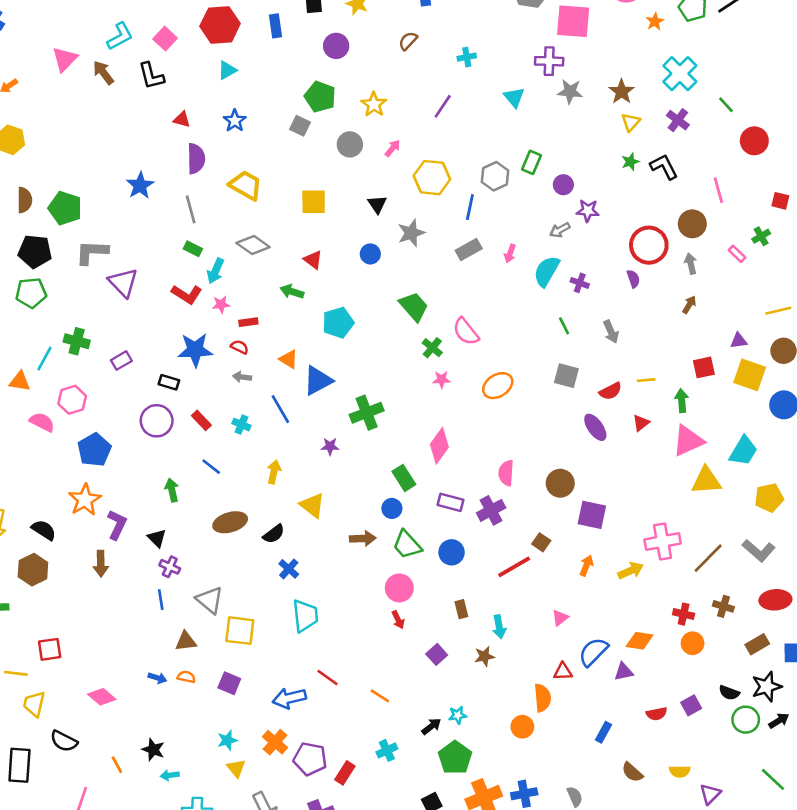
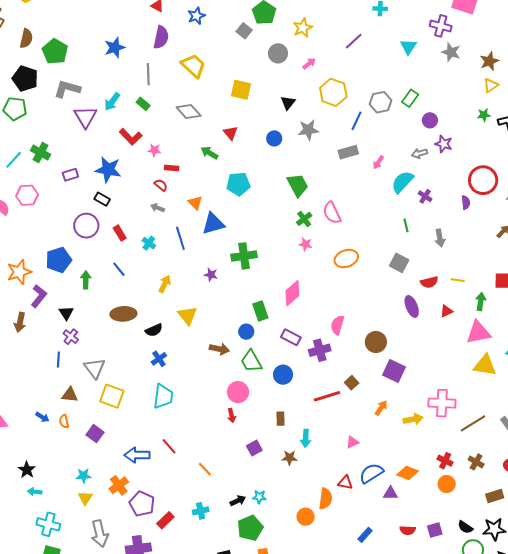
cyan arrow: (215, 271) -> (112, 102), moved
blue star: (195, 350) -> (108, 170), moved
blue pentagon: (94, 450) -> (59, 260), moved
orange semicircle: (186, 677) -> (64, 421), turned -128

